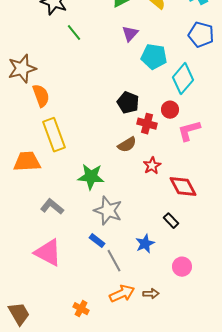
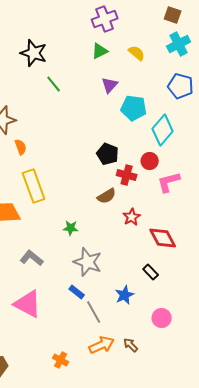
orange semicircle: (41, 96) -> (21, 147), size x0.7
green star: (91, 177) -> (71, 228), size x0.6
brown arrow: (151, 294) -> (131, 345), turned -133

